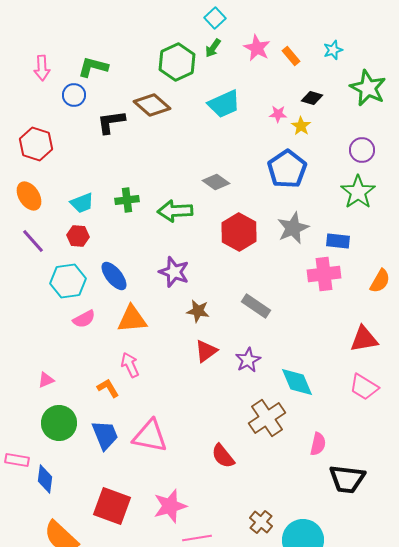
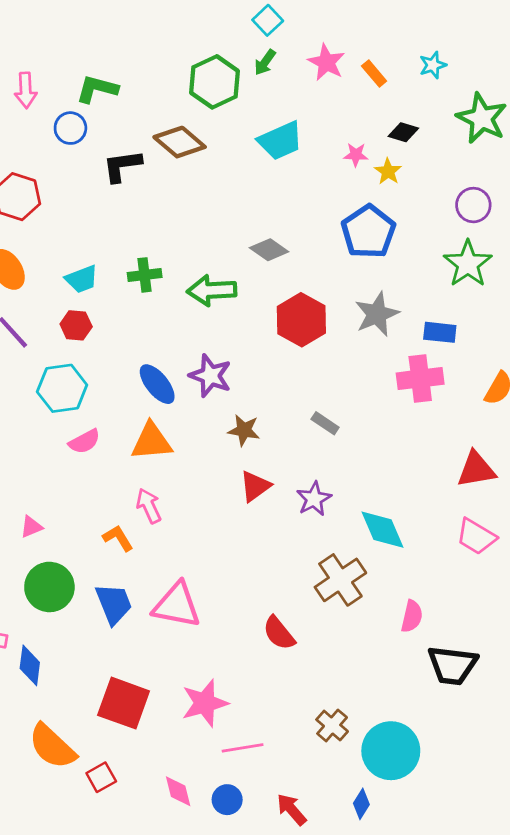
blue ellipse: (114, 276) -> (157, 384), moved
gray rectangle: (256, 306) -> (325, 423), size x0.7

